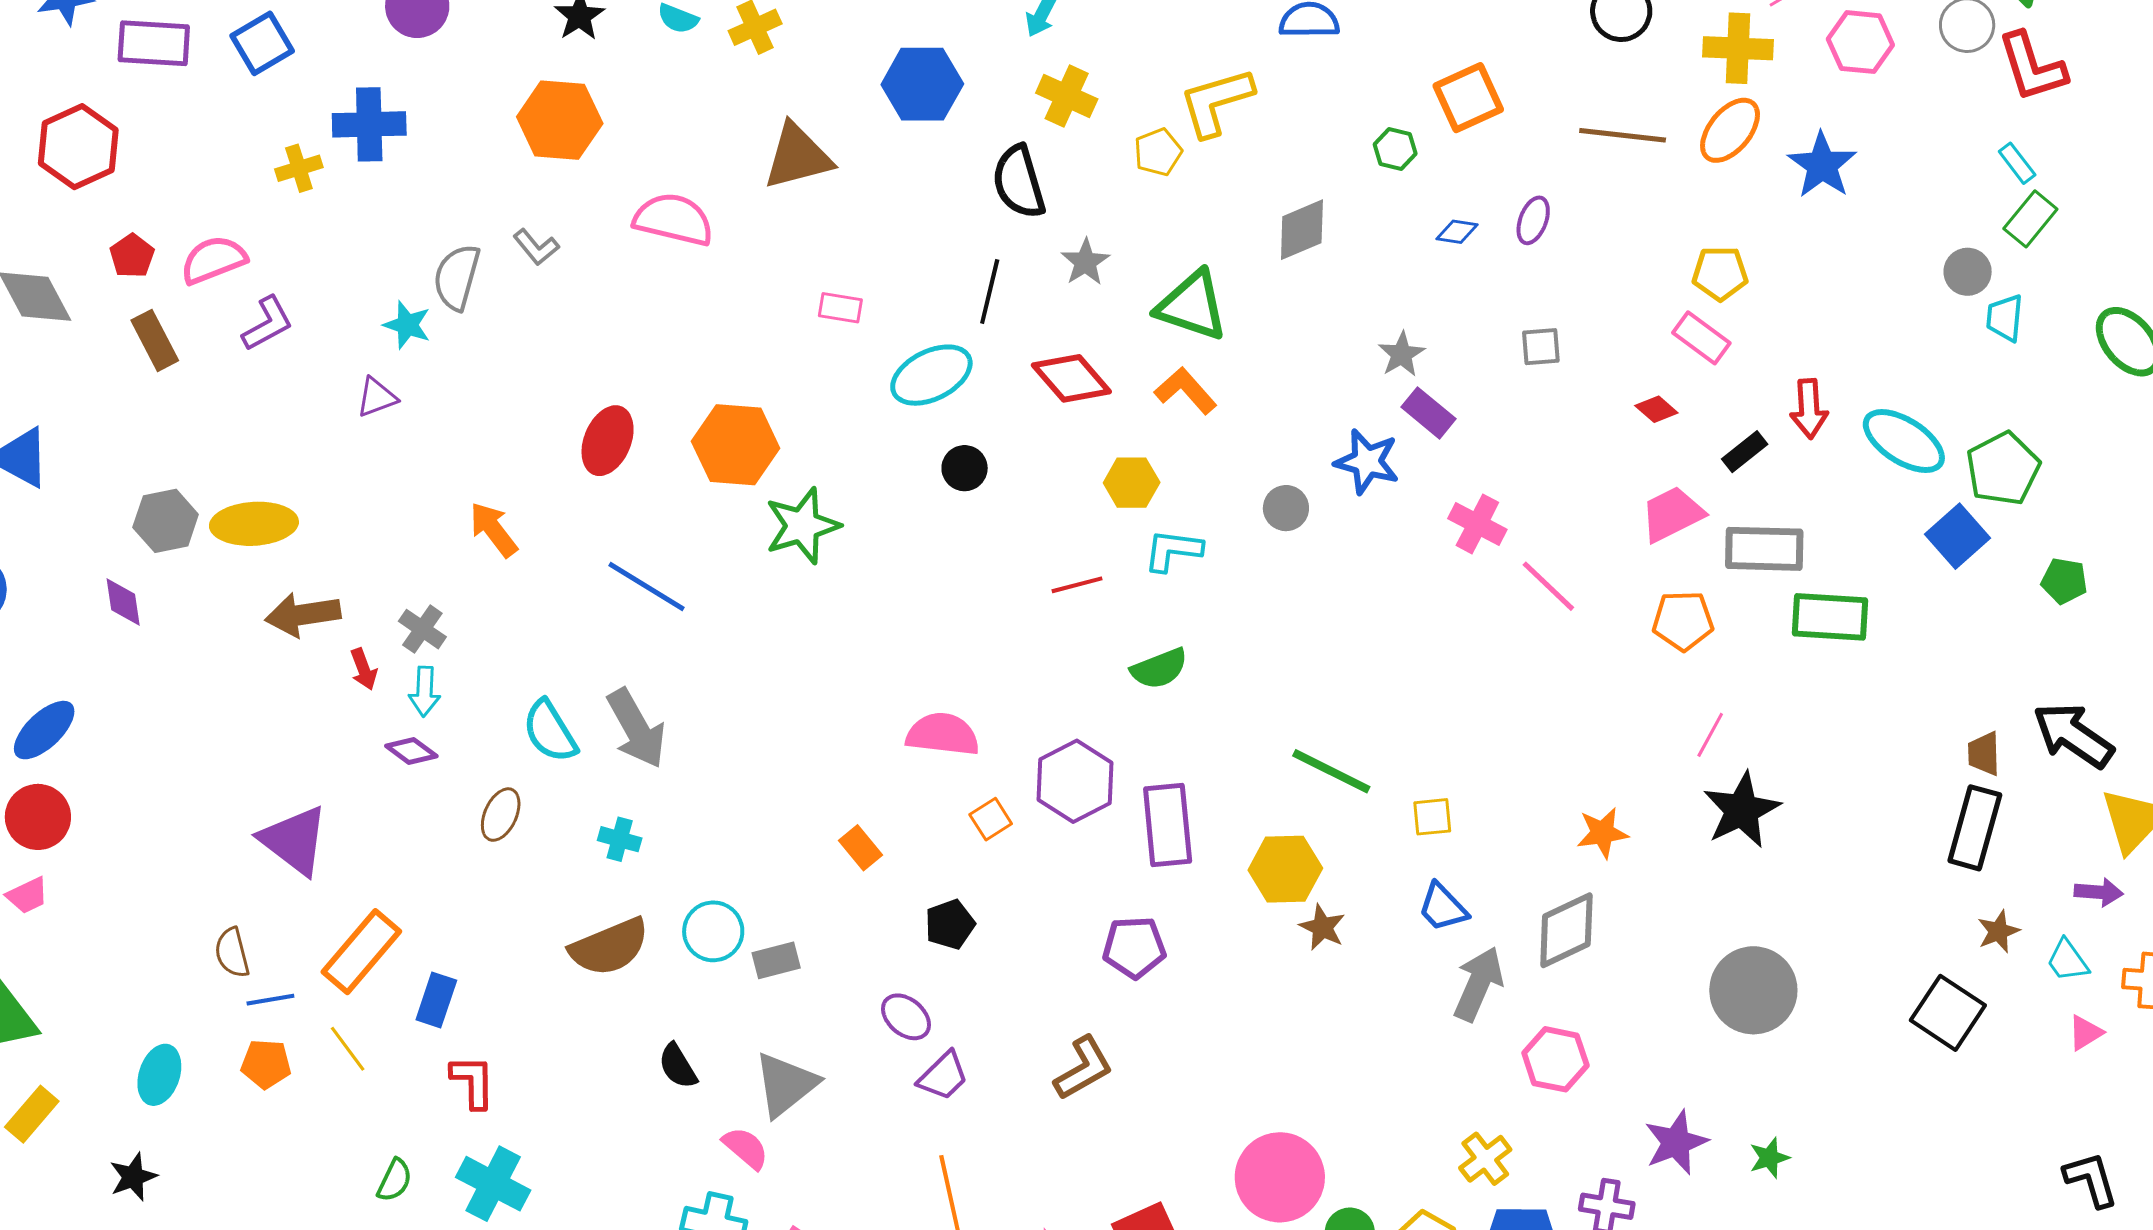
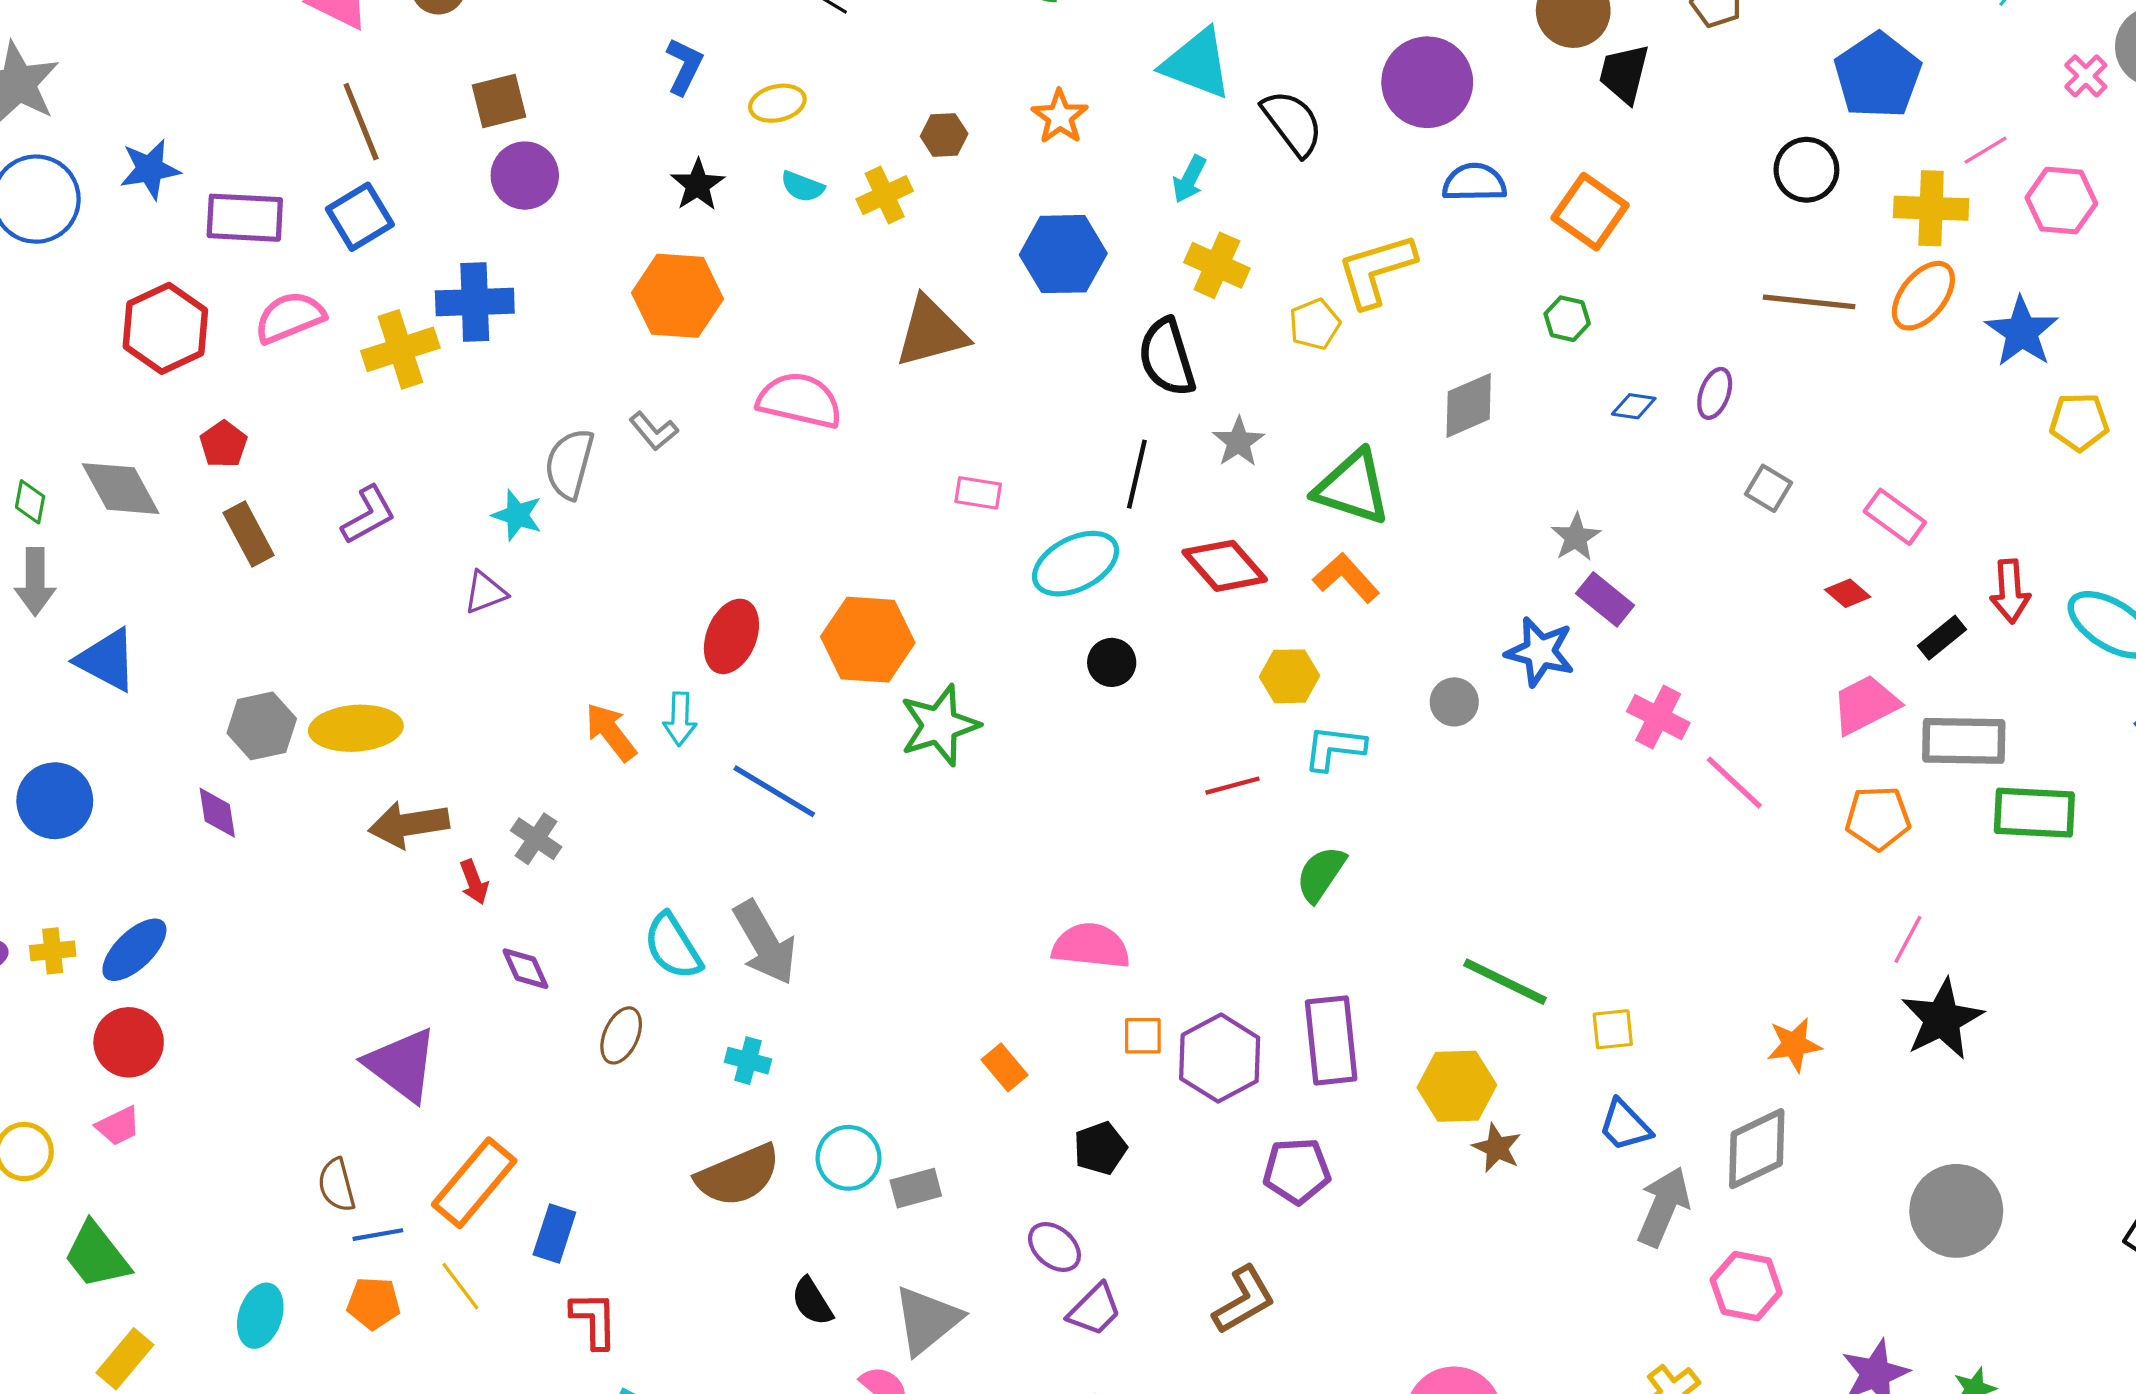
orange square: (1468, 98) -> (1590, 212), moved, turned -30
yellow cross: (299, 168) -> (400, 349), size x1.5
pink semicircle: (214, 260) -> (290, 317), moved
yellow pentagon: (1720, 273) -> (2079, 422), moved
gray square: (1541, 347) -> (1769, 488), moved, turned 36
green semicircle: (1159, 669) -> (1321, 874), turned 146
cyan arrow: (425, 691) -> (680, 719), moved
purple diamond: (411, 751) -> (525, 969), turned 30
purple hexagon: (1075, 781) -> (1220, 1058), moved
orange square: (991, 819) -> (1143, 1036), turned 33

